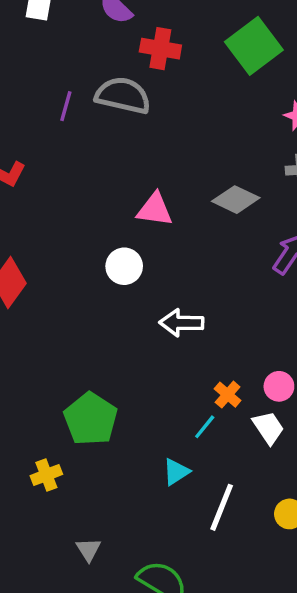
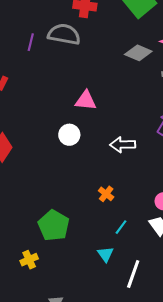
gray diamond: (236, 200) -> (138, 53), moved
white arrow: (181, 323) -> (122, 145), moved
orange cross: (228, 395) -> (106, 194), moved
cyan triangle: (176, 472) -> (105, 254), turned -30

